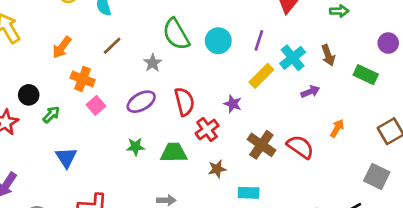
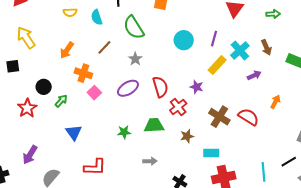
green semicircle: (176, 34) -> (134, 28), moved
green star: (135, 147) -> (124, 132), moved

